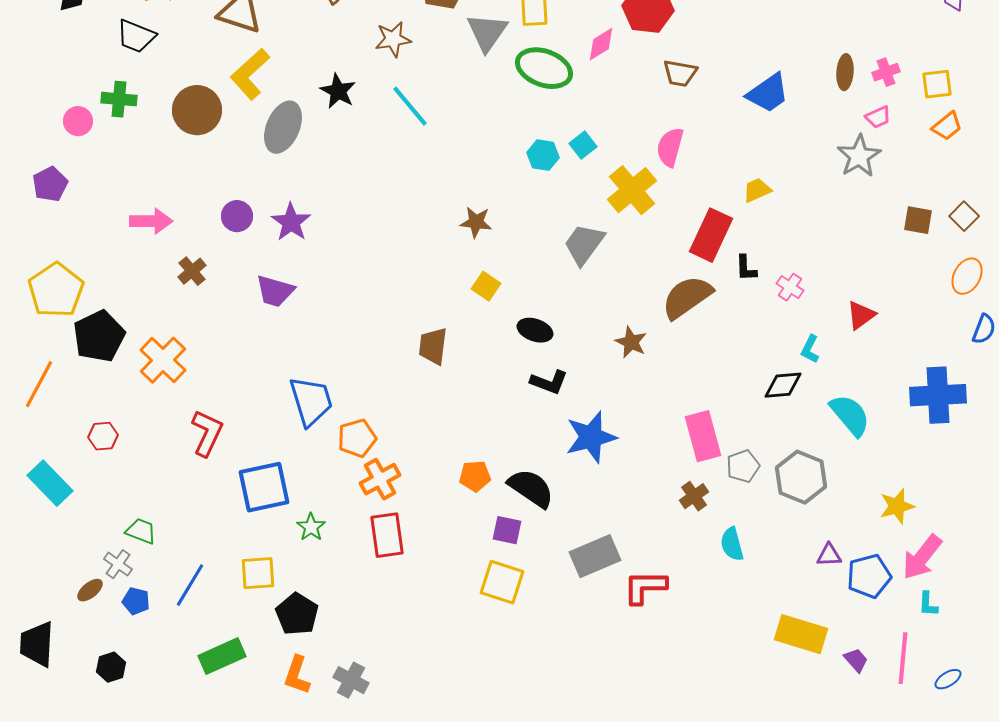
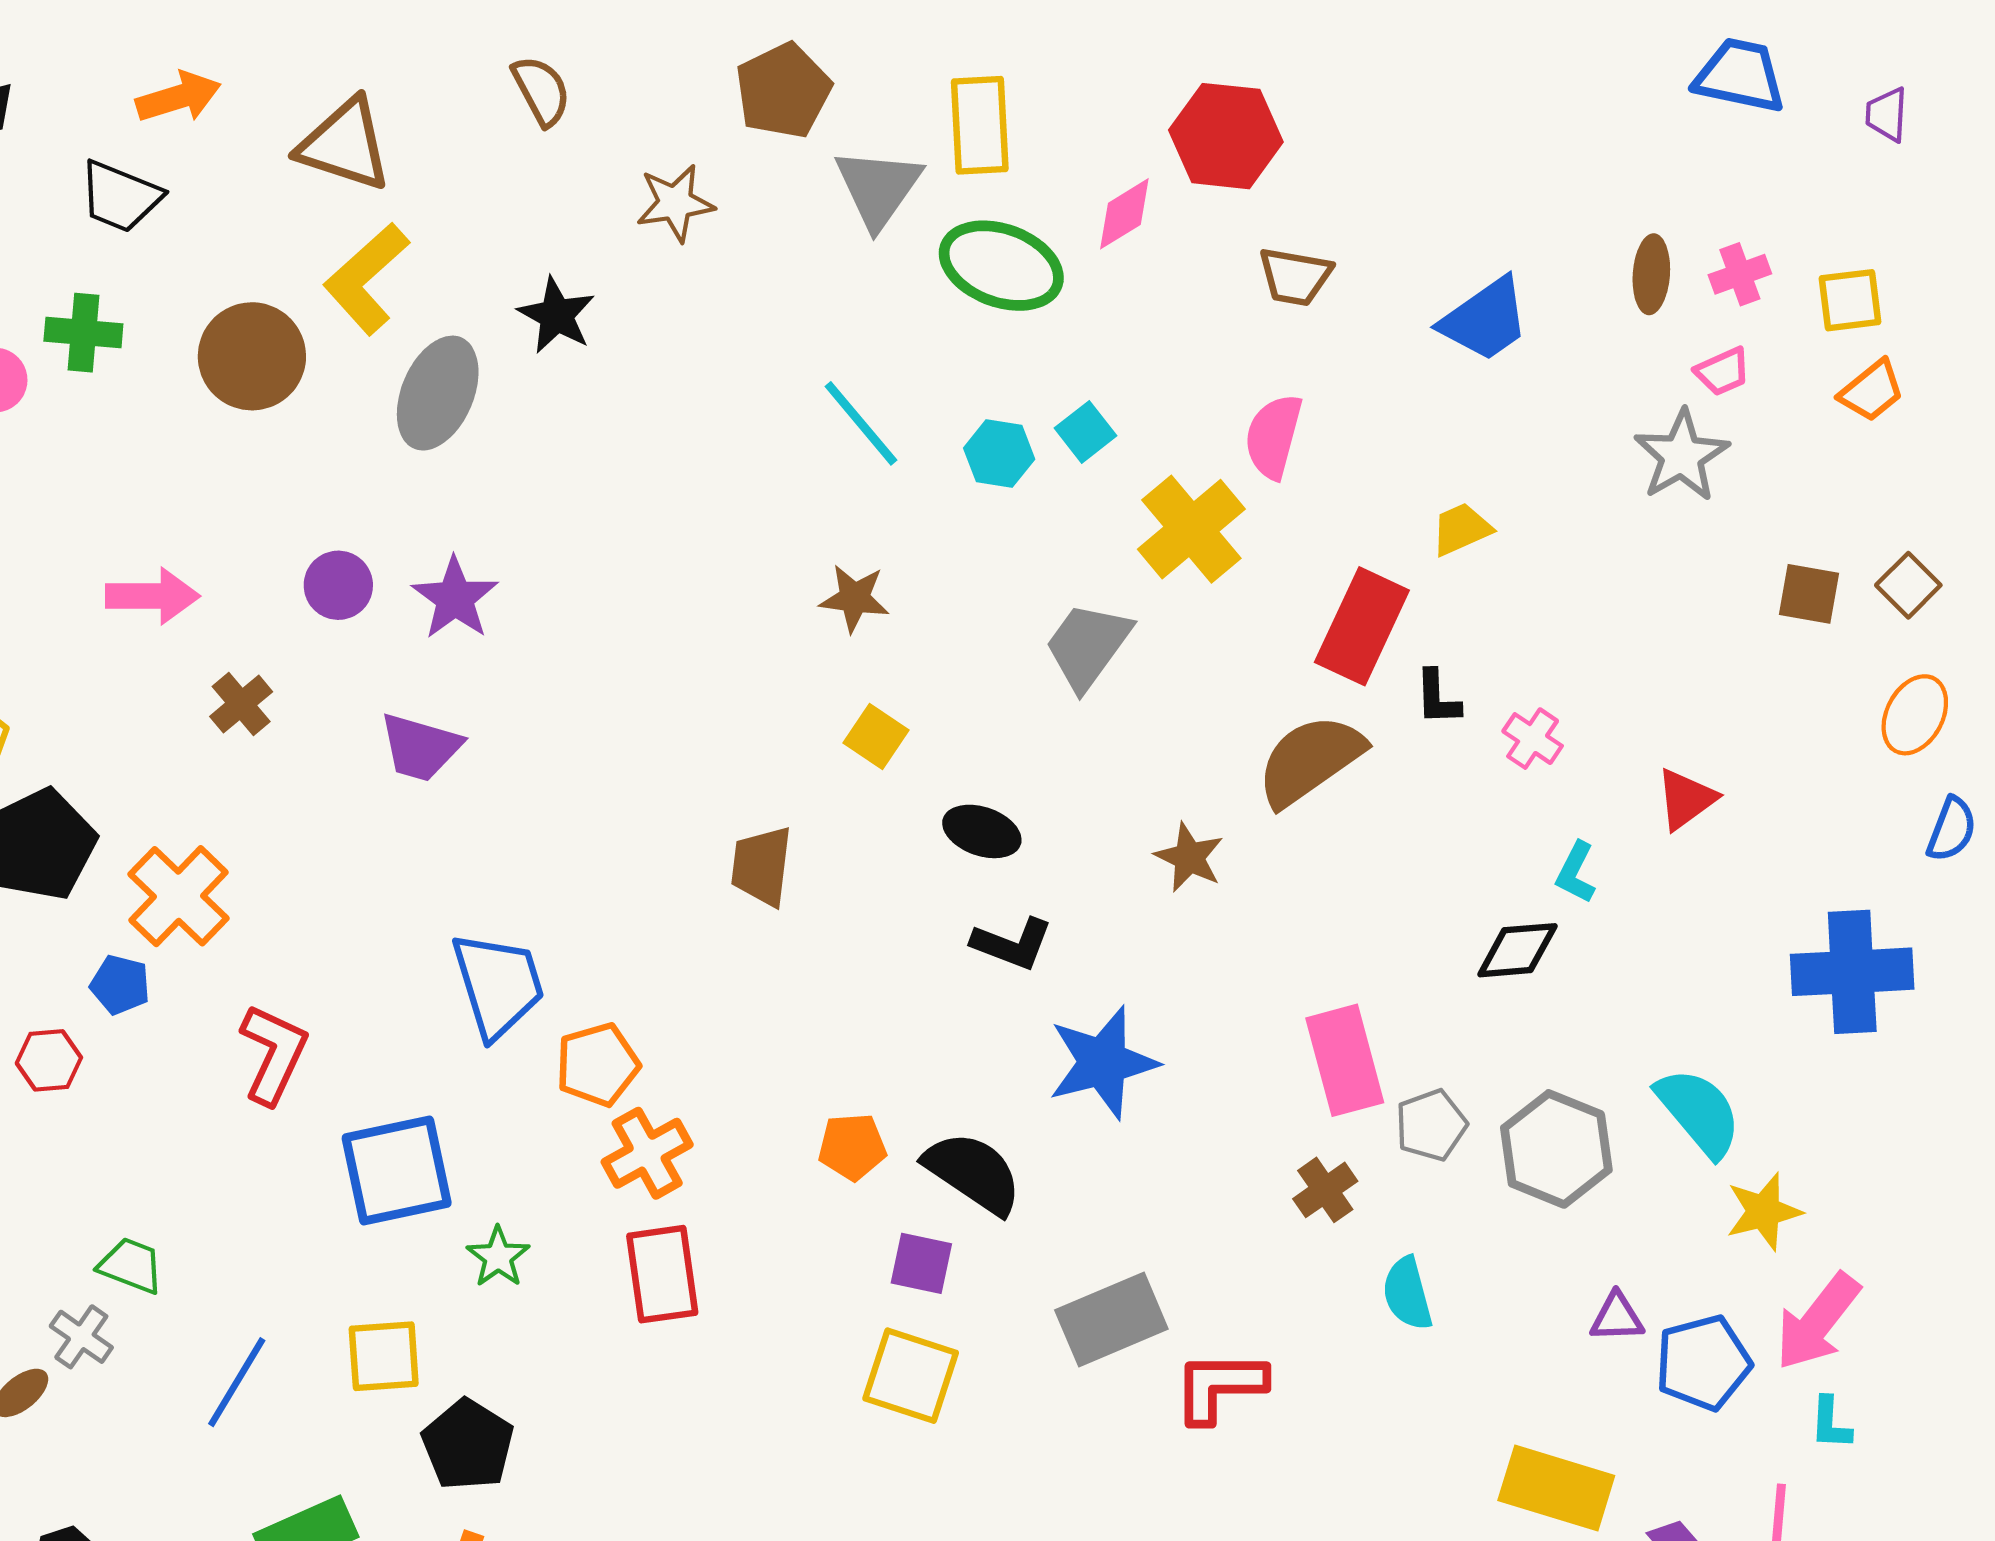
cyan line: (410, 106) -> (861, 423), moved
cyan semicircle: (850, 415) -> (1699, 1112), moved
blue pentagon: (136, 601) -> (120, 985), moved

